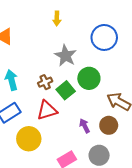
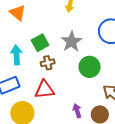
green square: (66, 90) -> (40, 43), moved

